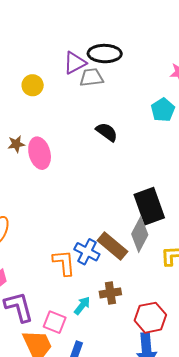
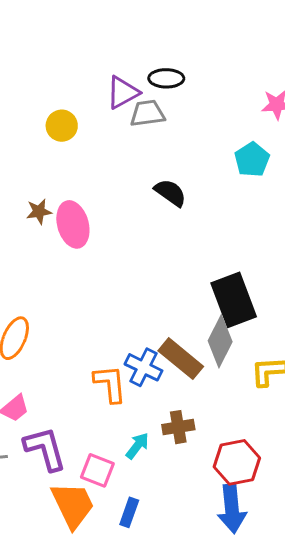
black ellipse: (105, 54) -> (166, 78), size x0.7

